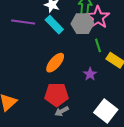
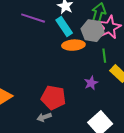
orange ellipse: (55, 63) -> (73, 45), moved, turned 35
gray arrow: (62, 111) -> (44, 117), moved

